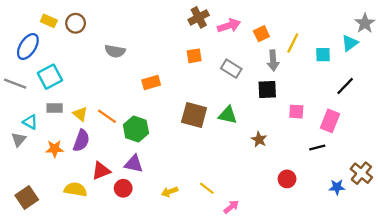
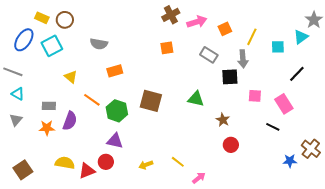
gray arrow: (273, 60) -> (243, 59), moved
gray rectangle: (231, 69) -> (209, 55), moved
cyan square: (50, 77) -> (52, 46), moved
orange rectangle: (151, 83) -> (115, 71), moved
gray rectangle: (55, 108) -> (49, 106), moved
yellow triangle: (80, 114) -> (71, 77), moved
brown square: (194, 115) -> (151, 101), moved
pink rectangle: (330, 121) -> (284, 104), turned -54
cyan triangle: (30, 122) -> (18, 94), moved
black line: (317, 148) -> (273, 127), turned 40
red triangle: (101, 171) -> (87, 171), moved
red circle: (287, 179) -> (231, 145), moved

